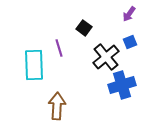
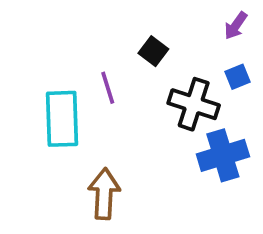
black cross: (106, 57) -> (194, 104), turned -32

